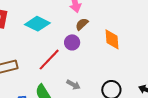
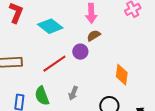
orange diamond: (112, 39) -> (122, 75), moved
gray arrow: (73, 85) -> (73, 93), turned 72

